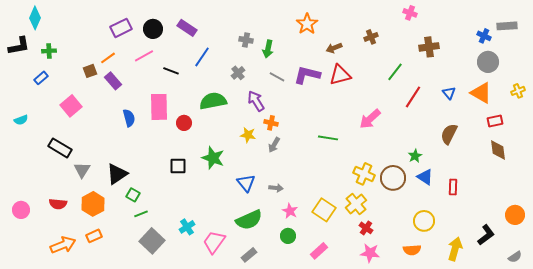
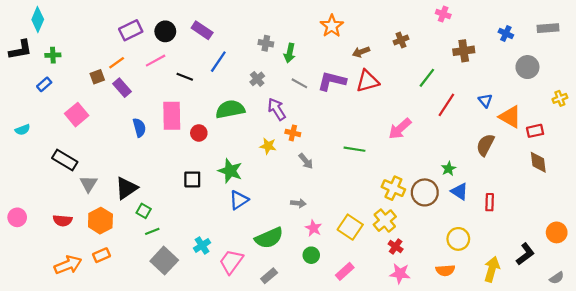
blue cross: (484, 36) -> (506, 34), moved
orange triangle: (481, 93) -> (510, 117), moved
gray arrow: (274, 145) -> (306, 161), moved, turned -70
blue triangle: (246, 183) -> (239, 200), moved, turned 36
pink circle: (21, 210) -> (17, 217), moved

